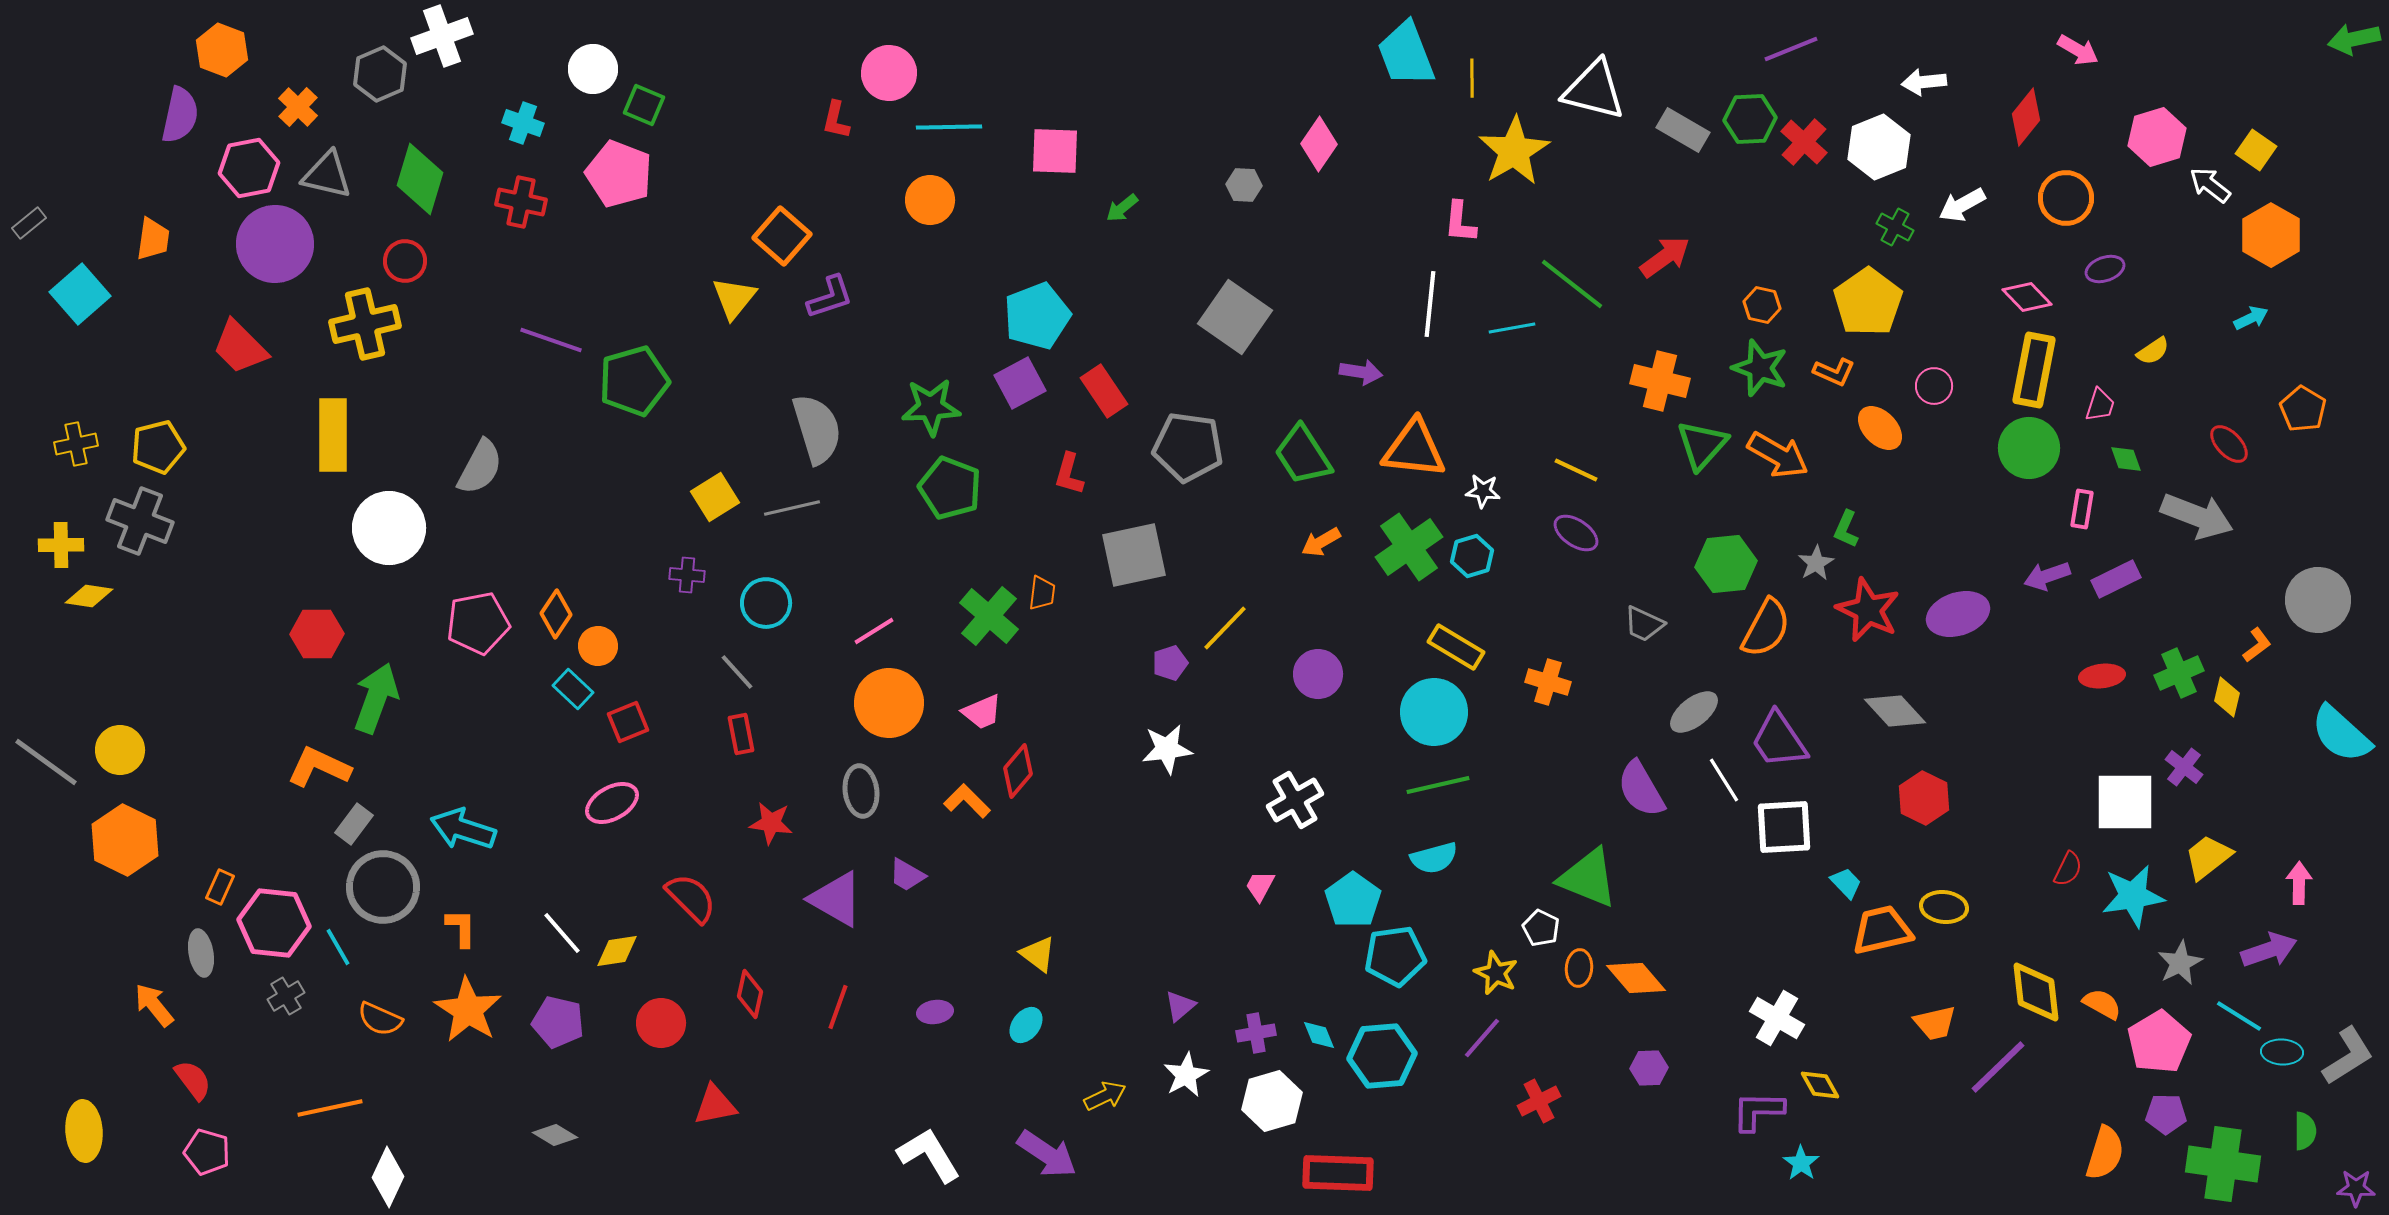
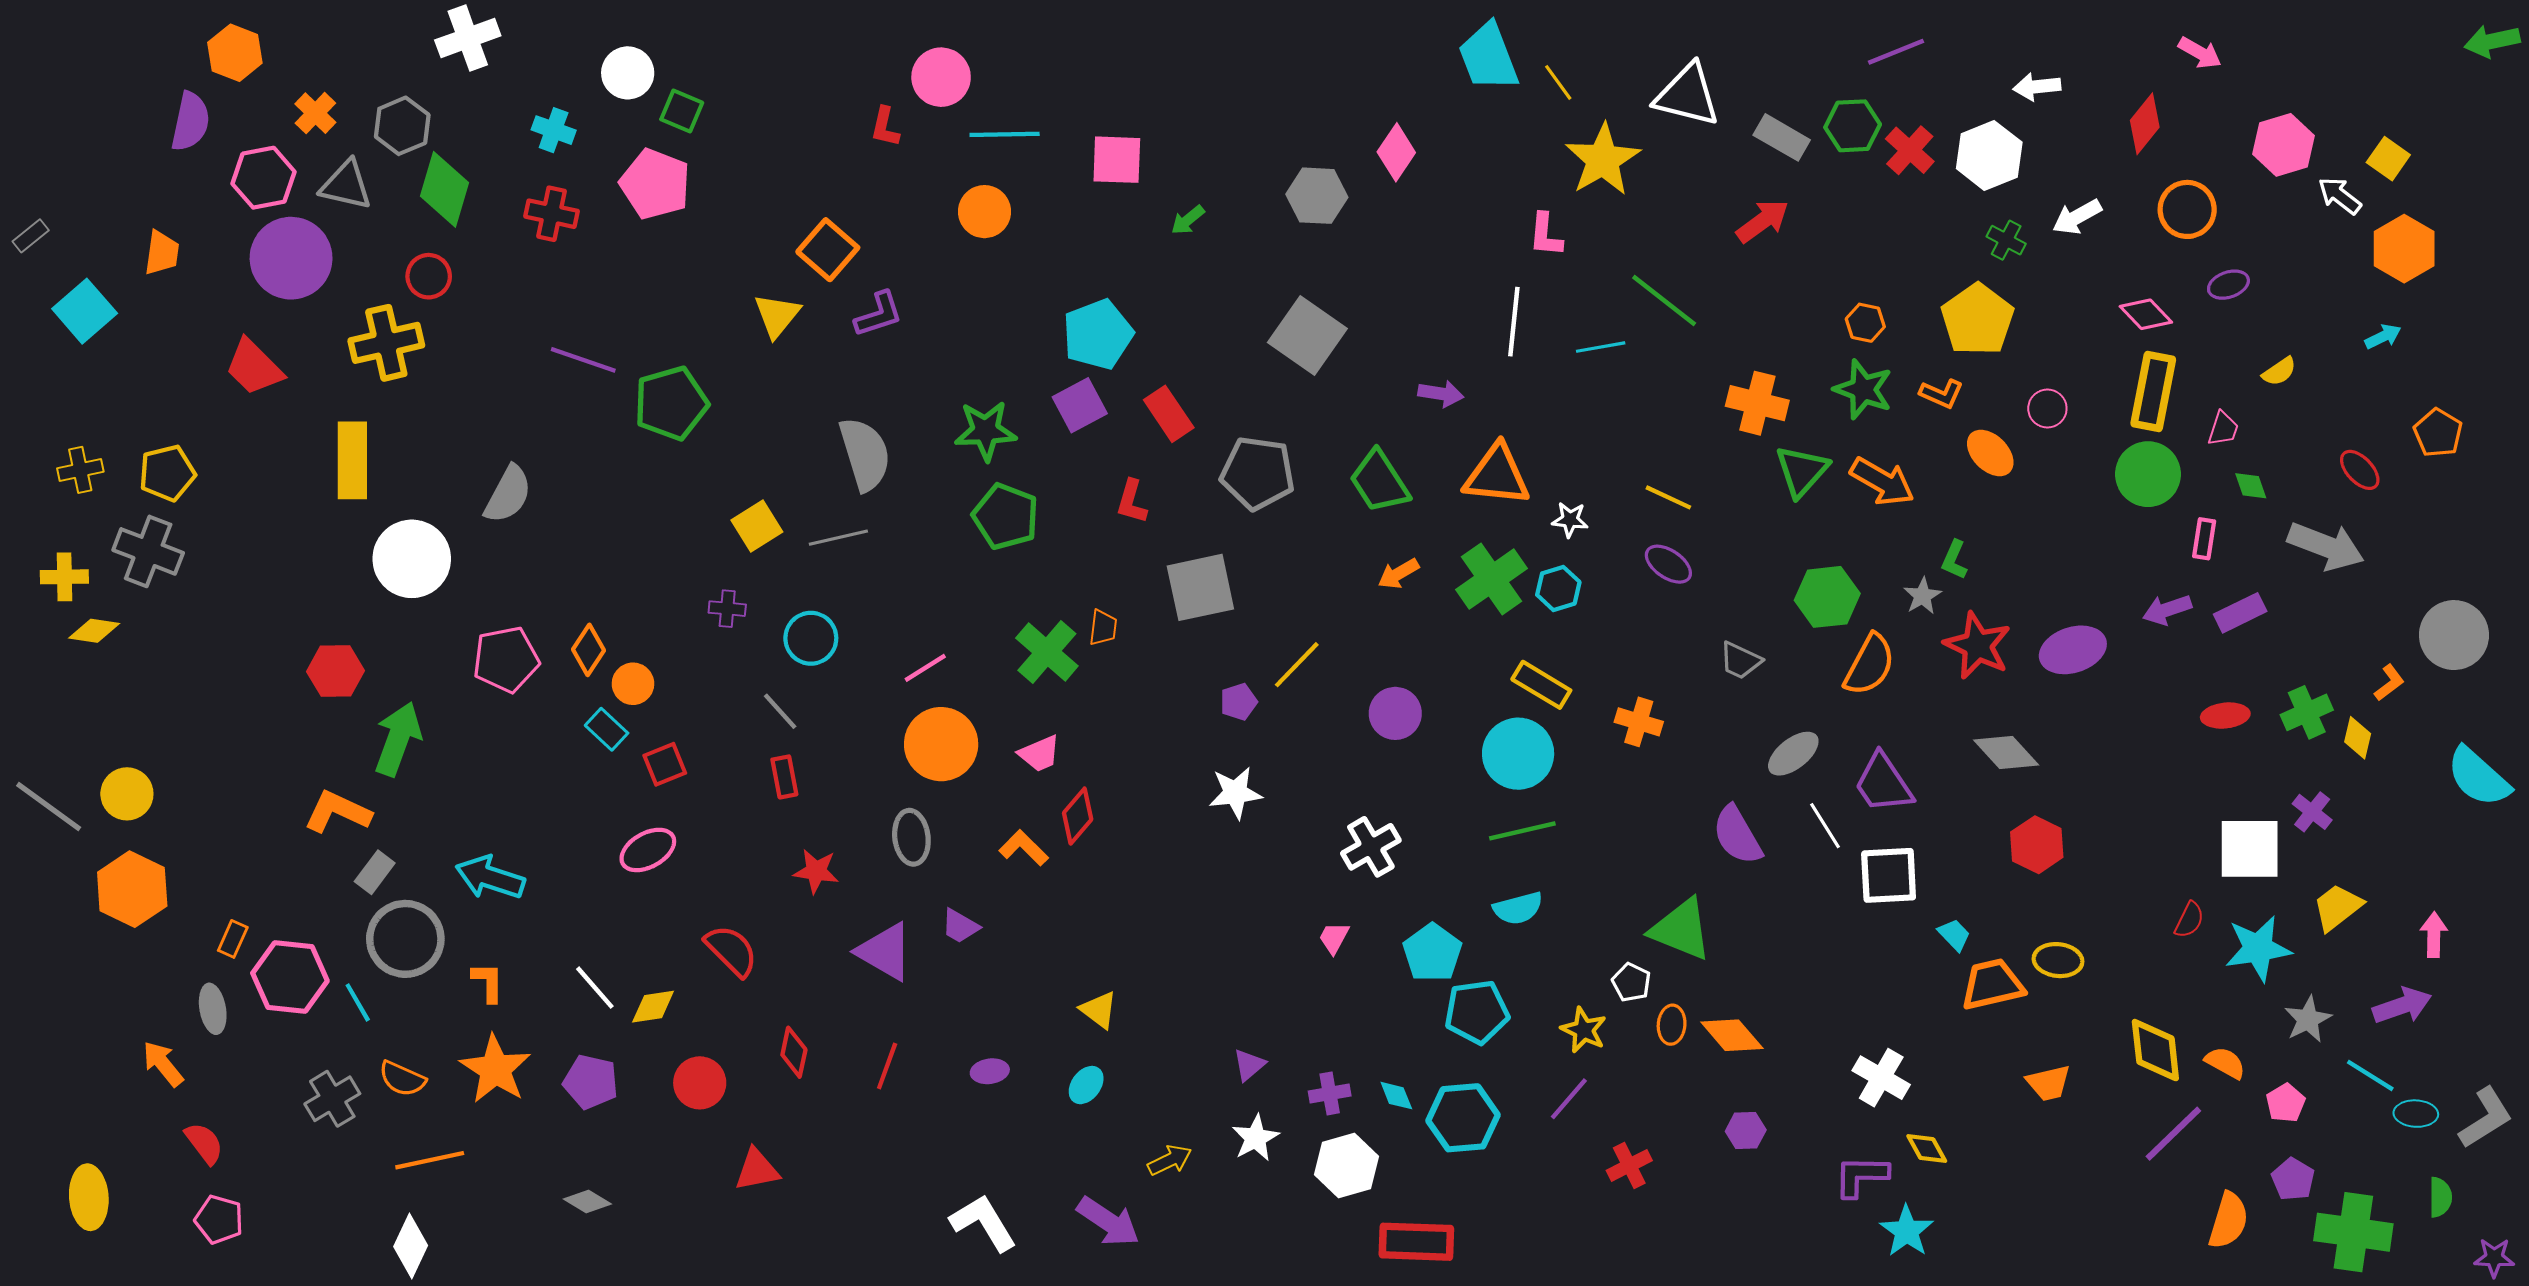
gray hexagon: (380, 74) -> (402, 126), moved
yellow line: (1472, 78) -> (1558, 82), turned -36
gray hexagon: (1244, 185) -> (1317, 196), size x1.6
red arrow: (1665, 257) -> (1763, 221), moved
gray cross: (286, 996) -> (332, 1099), moved, size x1.4
pink pentagon: (2159, 1042) -> (2286, 1103), size x0.6
purple line: (1998, 1067) -> (2173, 1134), moved
orange line: (330, 1108) -> (430, 1160), moved
purple pentagon: (2166, 1114) -> (2293, 1179), turned 30
cyan star: (1801, 1163) -> (1907, 1231), size x1.4

